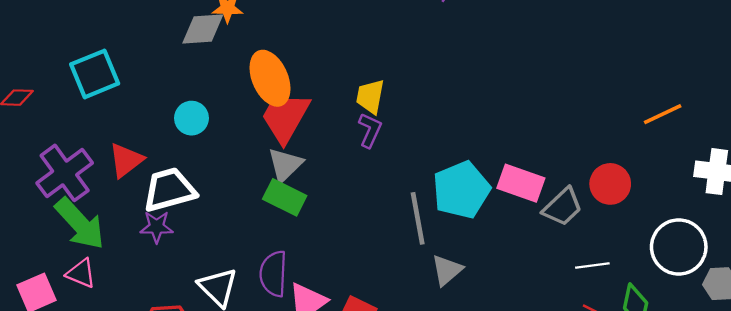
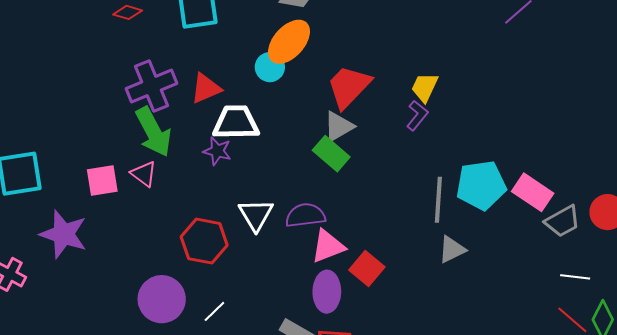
orange ellipse: (270, 78) -> (289, 42), moved, turned 51
purple semicircle: (273, 274) -> (305, 215), turned 66

